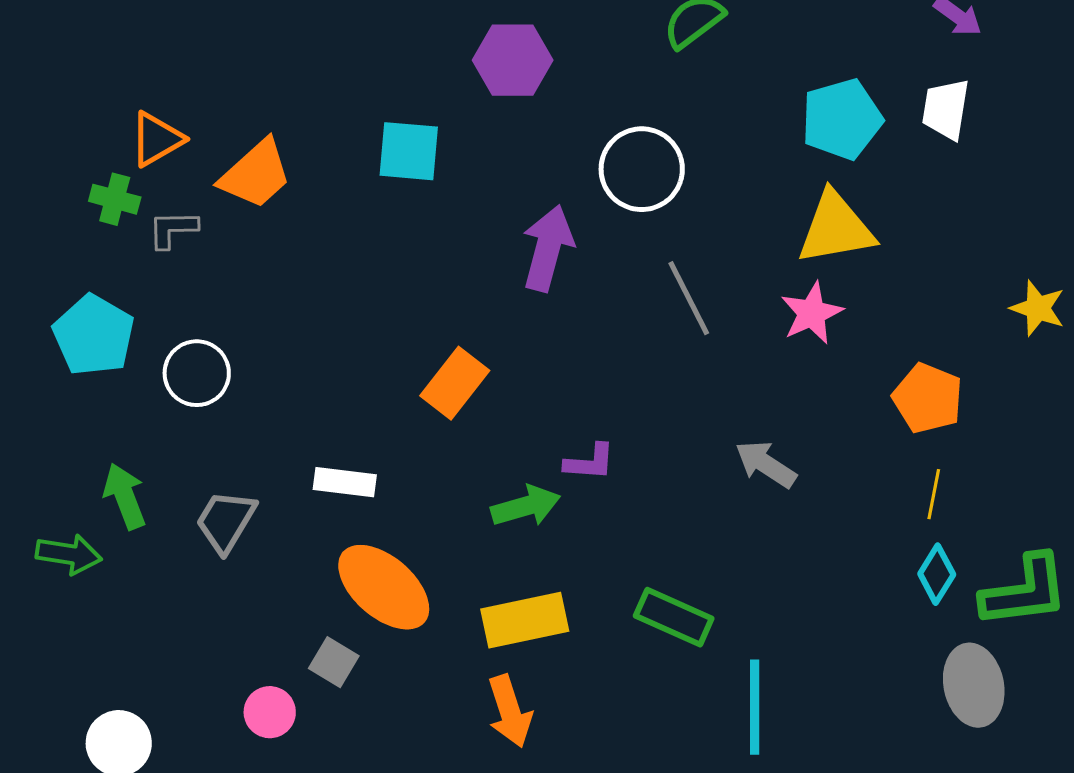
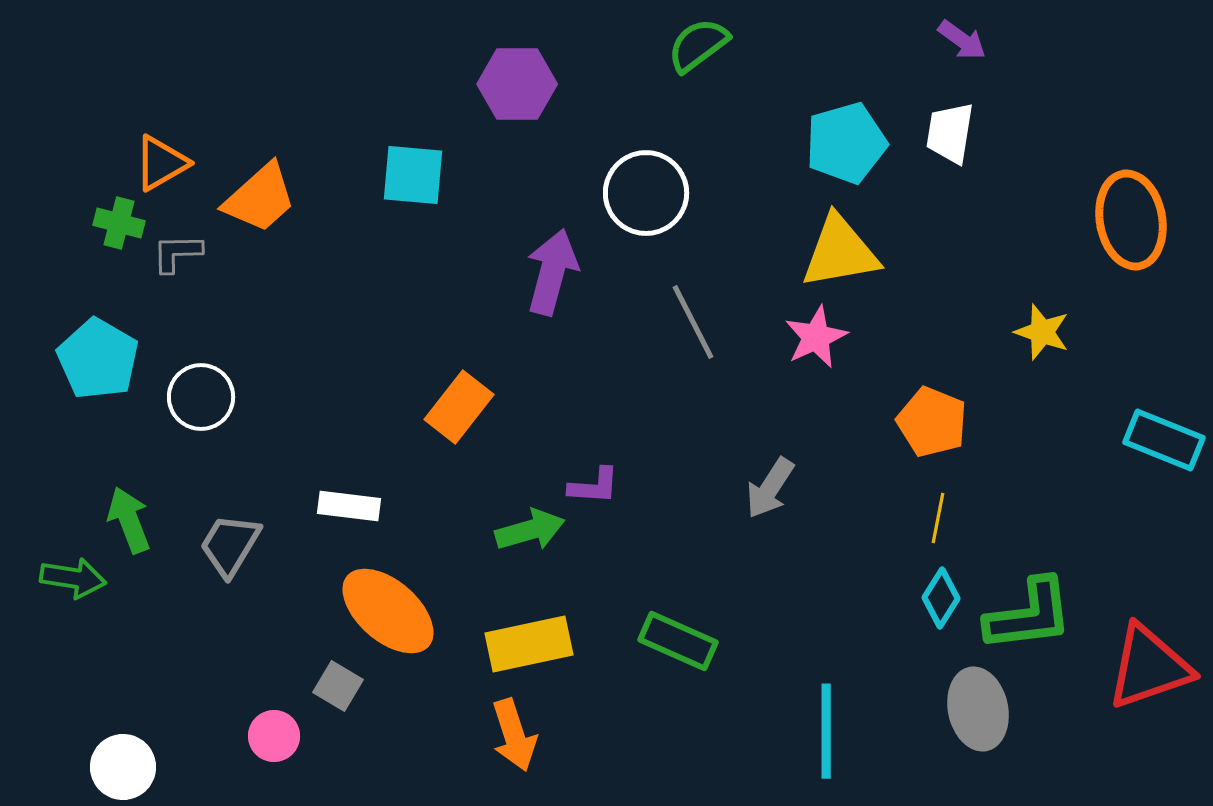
gray arrow: (766, 464) -> (770, 488), turned -90
cyan line: (755, 707) -> (826, 731), moved

